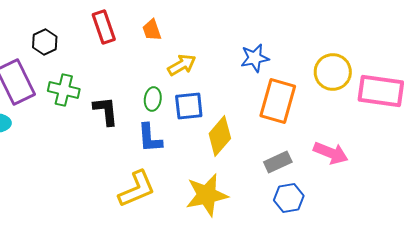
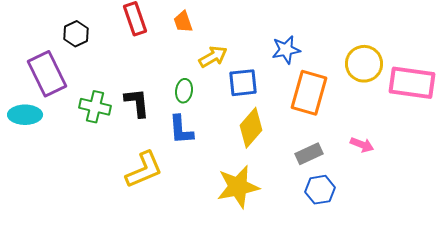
green cross: (64, 90) -> (95, 107), moved
blue square: (189, 106) -> (243, 83), moved
pink arrow: (331, 153) -> (362, 145), size x0.7
yellow L-shape: (137, 189) -> (144, 170), moved

